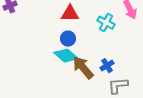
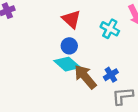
red triangle: (70, 14) -> (71, 19), turned 42

